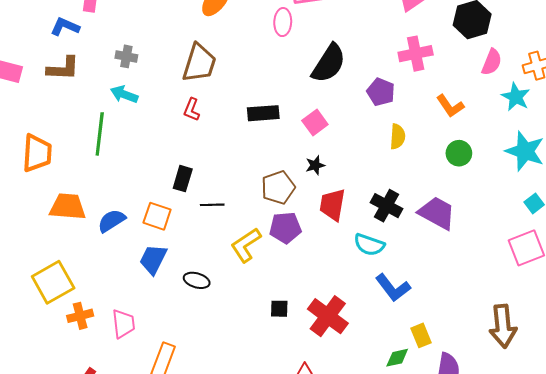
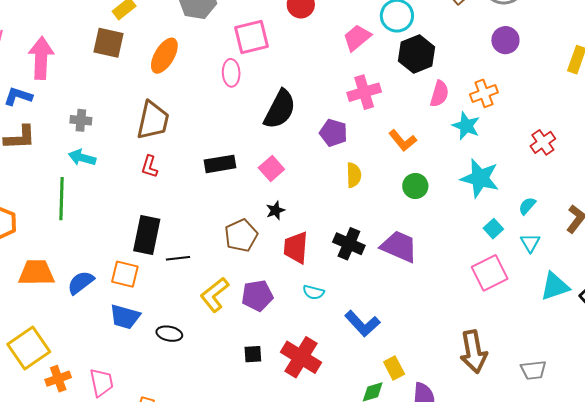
black rectangle: (183, 179) -> (147, 235), size x1.5
purple pentagon: (285, 228) -> (257, 296), moved
cyan semicircle: (369, 245) -> (313, 292), moved, size x0.7
blue trapezoid: (153, 259) -> (125, 317), turned -96

